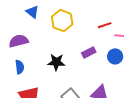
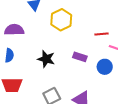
purple rectangle: (89, 53) -> (80, 57), turned 32

